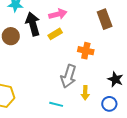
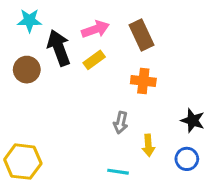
brown rectangle: (105, 19) -> (141, 35), moved
gray arrow: (69, 76) -> (121, 123), size x0.6
cyan line: (56, 104) -> (118, 172), moved

